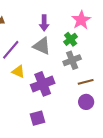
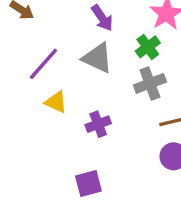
purple arrow: (44, 23) -> (102, 18), turned -35
purple cross: (43, 84) -> (98, 124), size x0.6

